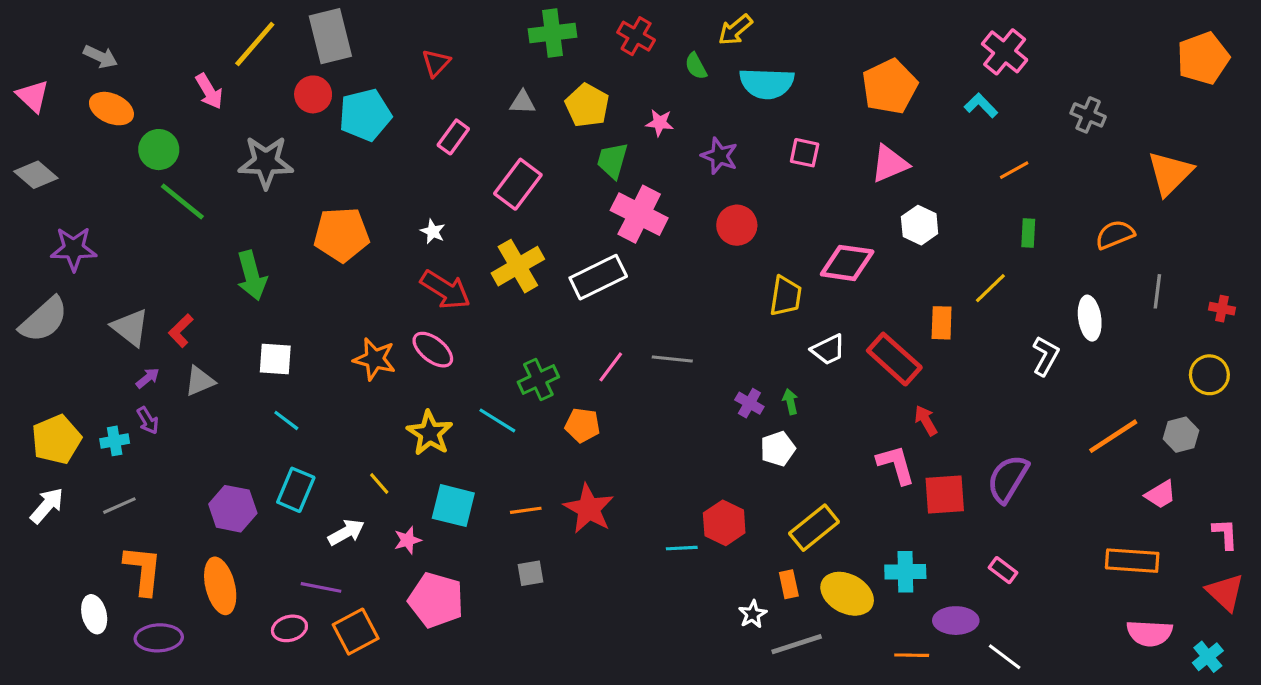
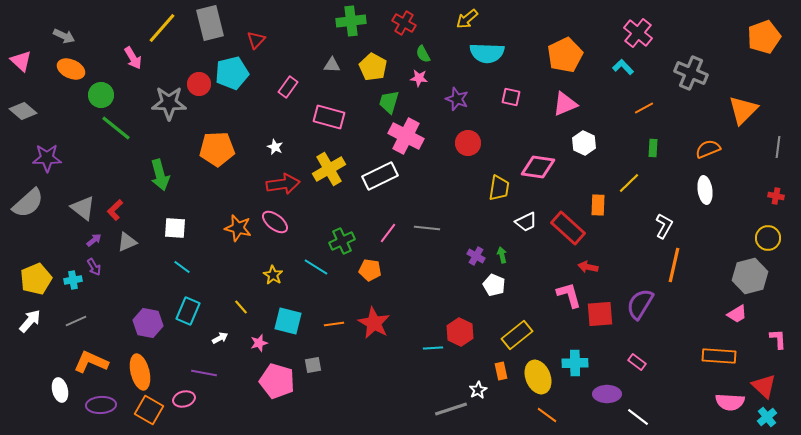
red triangle: (436, 63) -> (256, 40), moved
green semicircle: (696, 66) -> (423, 54), moved
red circle: (313, 94) -> (199, 84), moved
gray cross: (1088, 115) -> (691, 73), size x1.5
pink rectangle: (518, 184) -> (329, 117), turned 68
red arrow: (445, 290) -> (283, 184), turned -40
gray line: (1157, 291) -> (778, 147), moved
white ellipse: (1090, 318) -> (705, 190), moved
red arrow: (926, 420) -> (588, 267), turned -48
yellow star: (430, 433) -> (273, 275), size x0.7
gray hexagon: (1181, 435) -> (750, 276), size x1.6
orange line: (1113, 436) -> (674, 265), moved, turned -44
white pentagon: (778, 449) -> (494, 285), turned -30
white arrow: (346, 532) -> (220, 338), size x0.7
orange L-shape: (143, 570) -> (91, 362), turned -72
gray square: (530, 573) -> (313, 365), moved
red triangle: (1225, 592) -> (764, 386), moved
yellow ellipse: (847, 594) -> (538, 377), turned 40
orange square: (356, 632) -> (149, 410), moved, turned -32
gray line: (797, 644) -> (451, 409), moved
orange line: (912, 655) -> (547, 415), moved, turned 35

